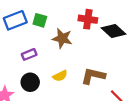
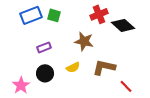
red cross: (88, 19) -> (99, 14), turned -30
brown star: (62, 38) -> (84, 41), moved

